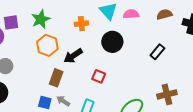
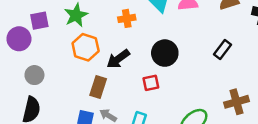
black circle: (112, 42) -> (165, 53), moved
red square: (99, 76) -> (151, 83), turned -32

